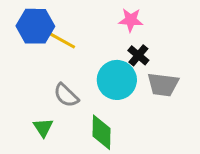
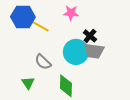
pink star: (131, 20) -> (71, 13), moved
gray trapezoid: (163, 85) -> (94, 51), moved

